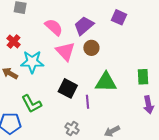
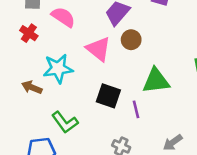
pink semicircle: (54, 27) -> (63, 17), moved
red cross: (14, 41) -> (29, 33), moved

